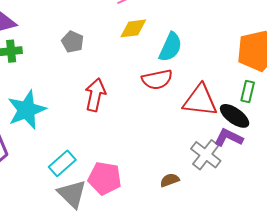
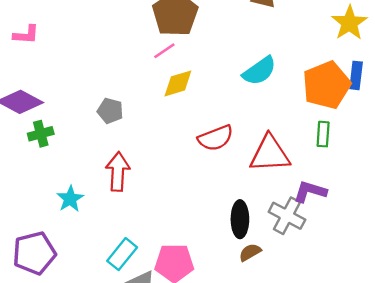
cyan semicircle: (170, 47) -> (259, 71), moved, turned 40
red arrow: (95, 95) -> (118, 172), moved
cyan star: (27, 110) -> (70, 199), size x0.6
black ellipse: (235, 116) -> (240, 219), moved, turned 64

